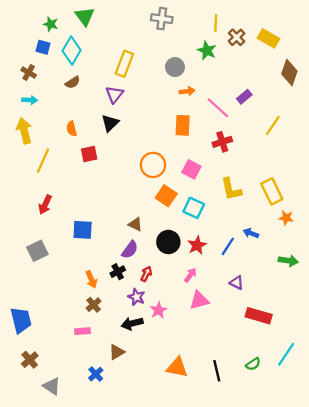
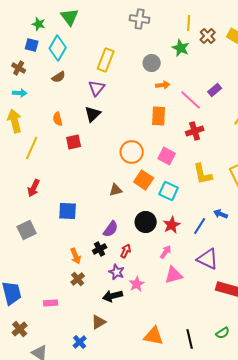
brown triangle: (135, 224) -> (116, 190), moved, turned -40
purple triangle: (237, 283) -> (208, 259), size x1.6
pink rectangle: (83, 331) -> (51, 303), moved

